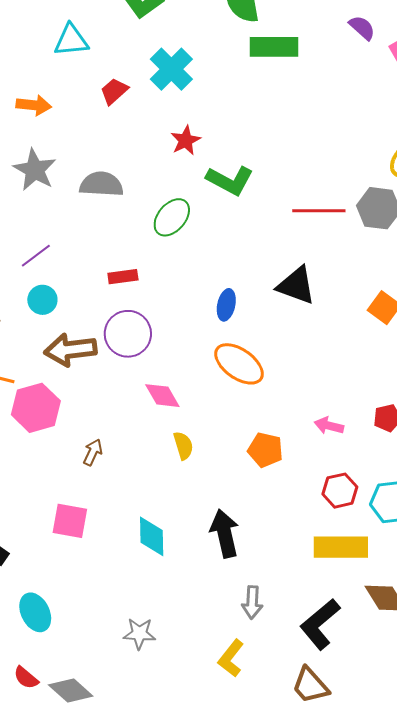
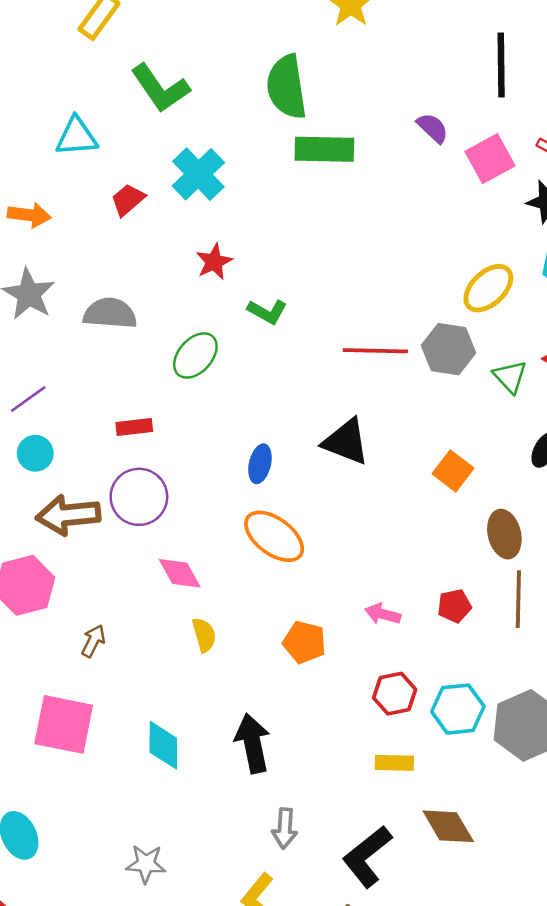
green L-shape: (230, 180) -> (267, 312), size x0.7
pink square: (70, 521) -> (64, 724), size x1.4
yellow rectangle: (341, 547) -> (394, 763), size x0.6

